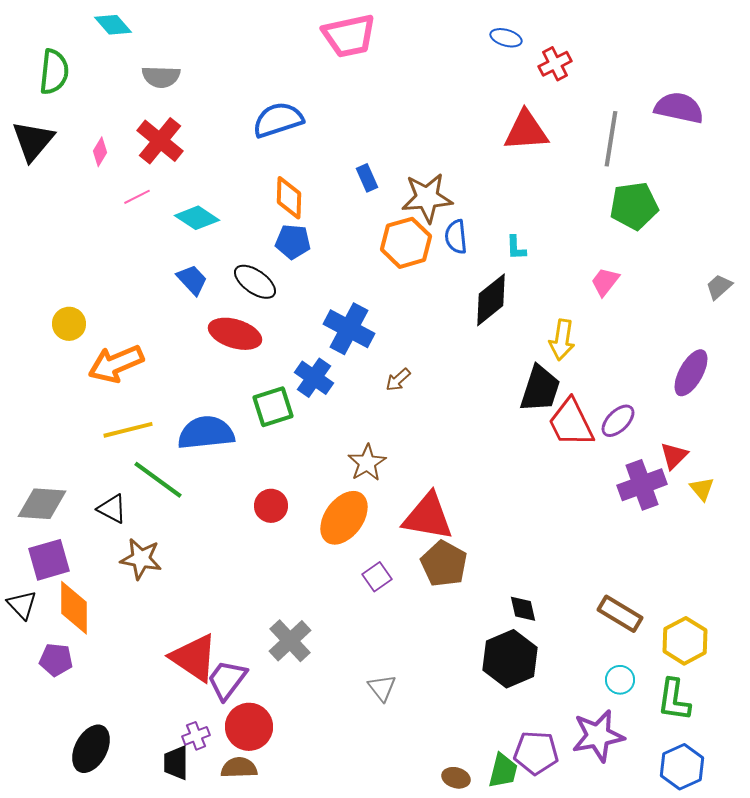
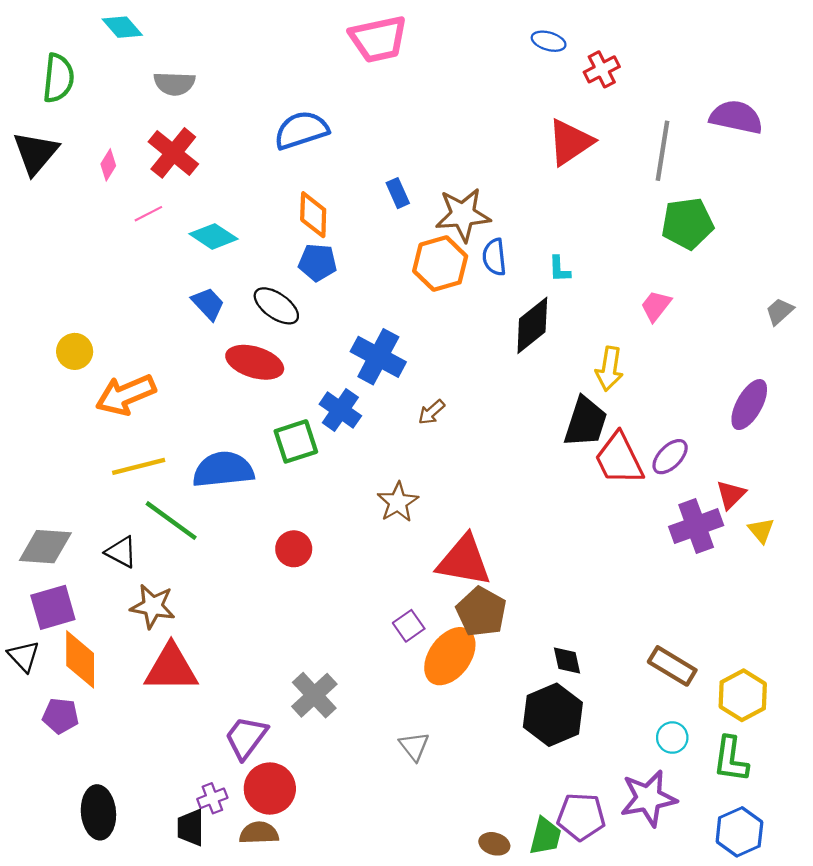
red triangle: (526, 131) -> (570, 142), turned -30
orange ellipse: (344, 518) -> (450, 656), moved
red triangle: (194, 658) -> (171, 668), moved, turned -34
black ellipse: (91, 749) -> (98, 812), turned -33

